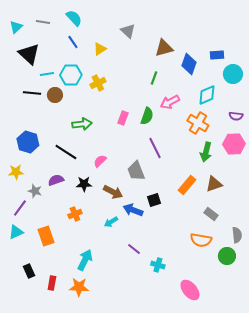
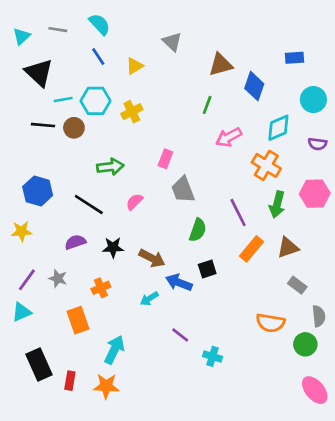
blue rectangle: (217, 55) -> (295, 58), moved
green semicircle: (147, 116) -> (198, 230), moved
purple semicircle: (236, 116) -> (317, 144), moved
purple line: (155, 148) -> (238, 213), moved
pink semicircle: (100, 161) -> (135, 202), moved
gray trapezoid: (136, 171) -> (183, 190), moved
gray star: (35, 191) -> (58, 278), moved
gray rectangle: (211, 214) -> (297, 285), moved
orange rectangle: (46, 236) -> (78, 320), moved
black rectangle: (29, 271) -> (39, 365), size x1.6
pink ellipse: (190, 290) -> (315, 390), moved

